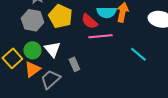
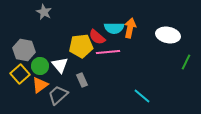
yellow pentagon: (60, 16) -> (81, 46), moved, turned -30
gray hexagon: (32, 20) -> (24, 50), moved
cyan line: (138, 54) -> (142, 96), moved

